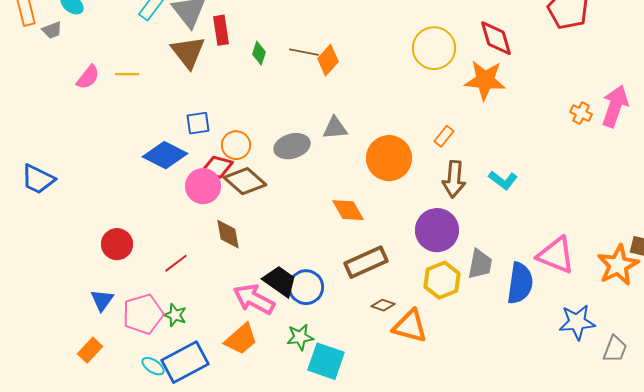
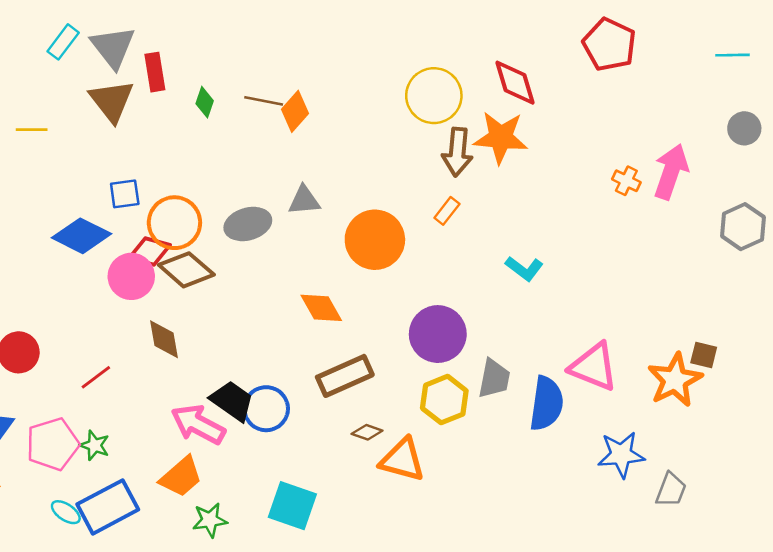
orange circle: (236, 145) -> (174, 223), size x1.4
brown arrow: (454, 179) -> (457, 152), moved
green star: (300, 337) -> (210, 520), moved

